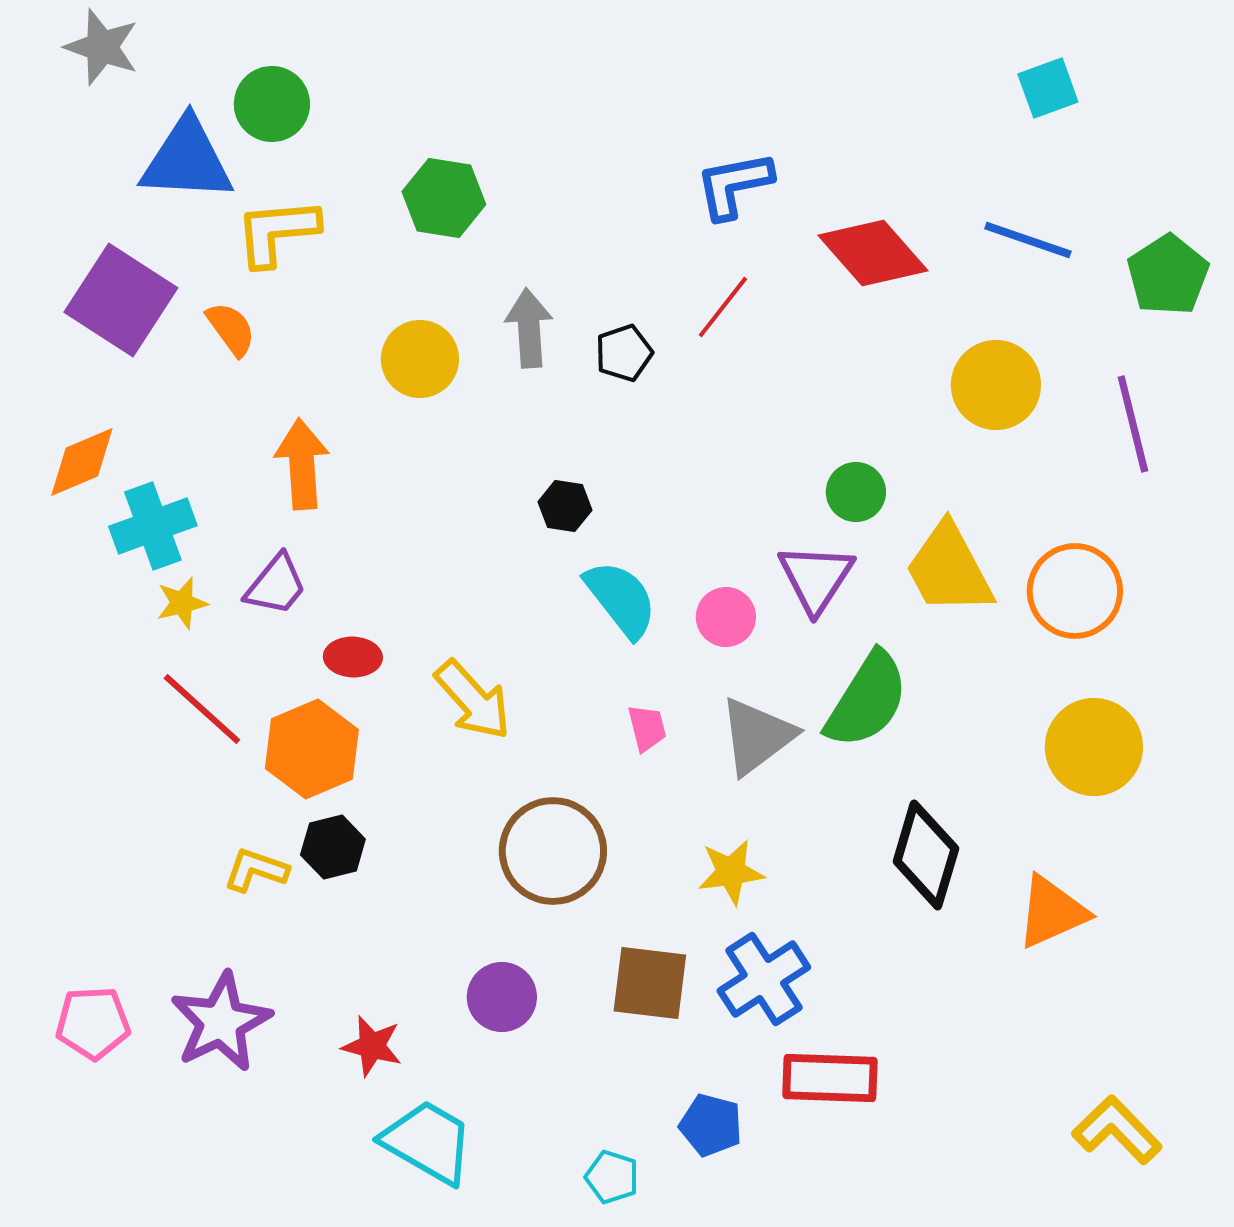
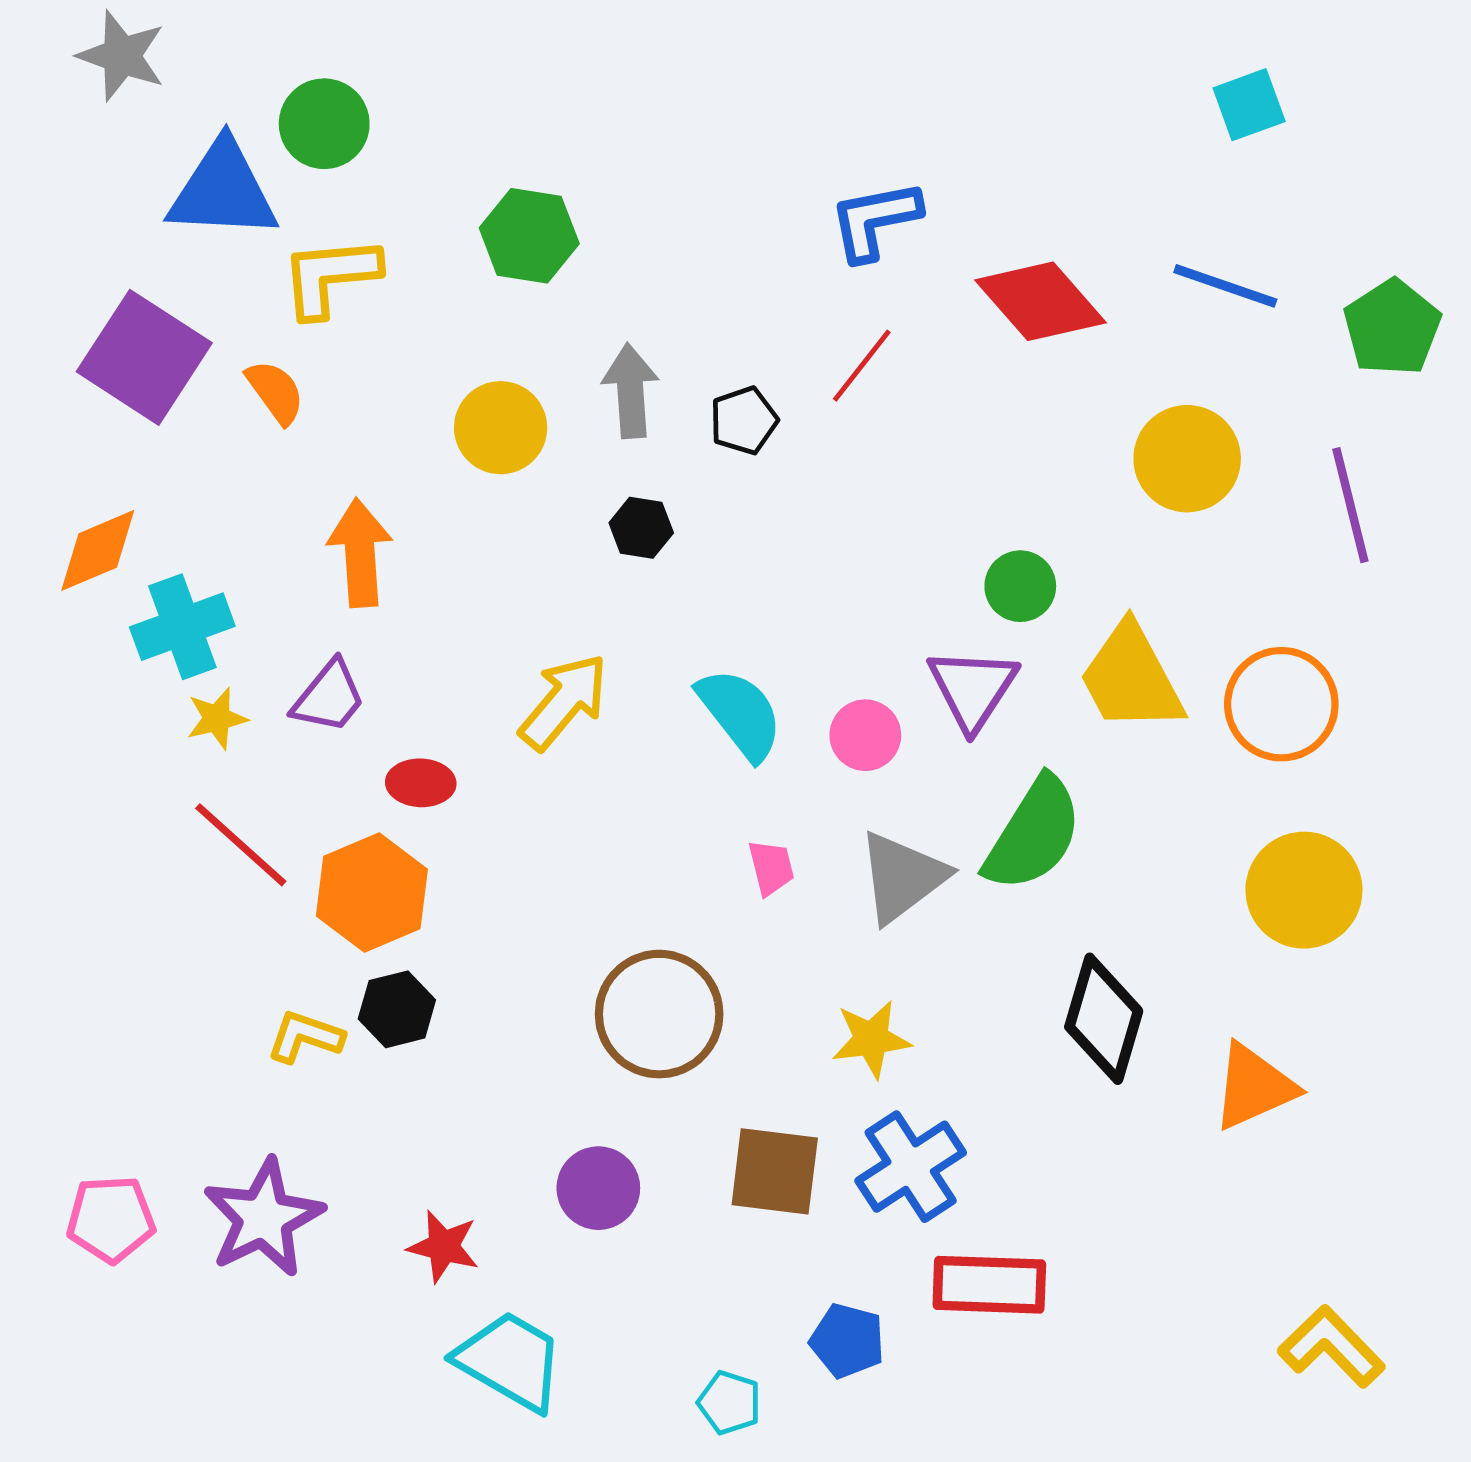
black hexagon: (565, 506) -> (641, 528), moved
yellow arrow: (473, 700) -> (564, 702), moved, turned -98

